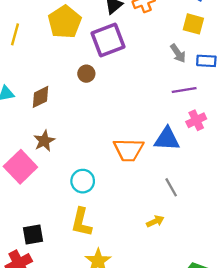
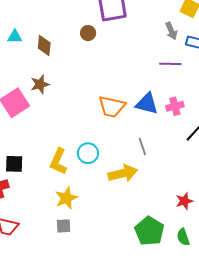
brown diamond: (41, 97) -> (44, 45), turned -70
pink cross: (196, 120) -> (175, 106), moved
cyan circle: (83, 181) -> (88, 153), moved
yellow arrow: (155, 221) -> (123, 173), size x1.8

